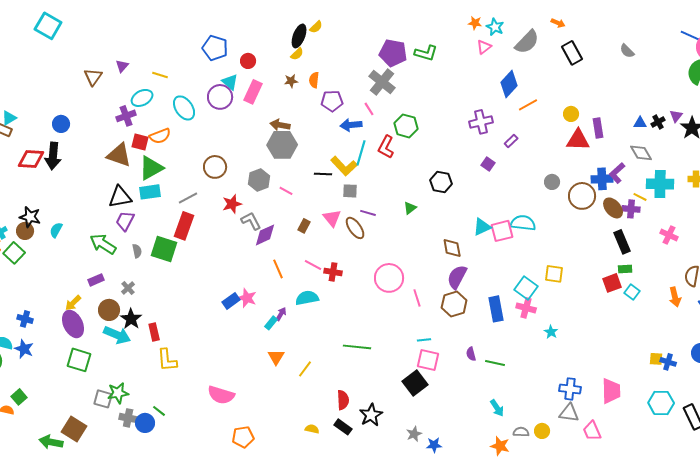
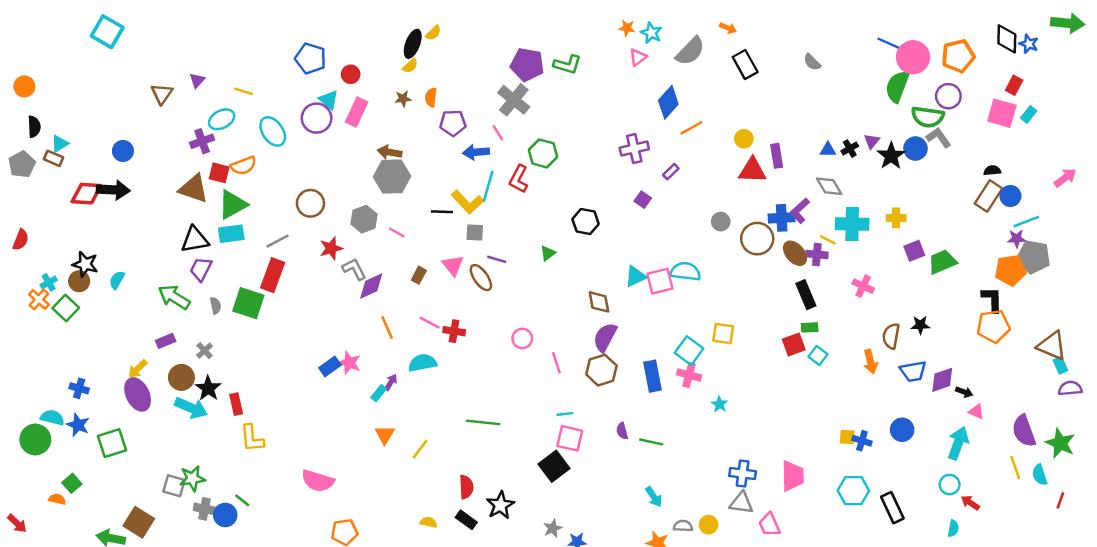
black arrow: (53, 156) -> (113, 190), turned -92
pink circle: (389, 278) -> (522, 338), size x0.6
green square: (79, 360) -> (112, 443), moved, turned -35

